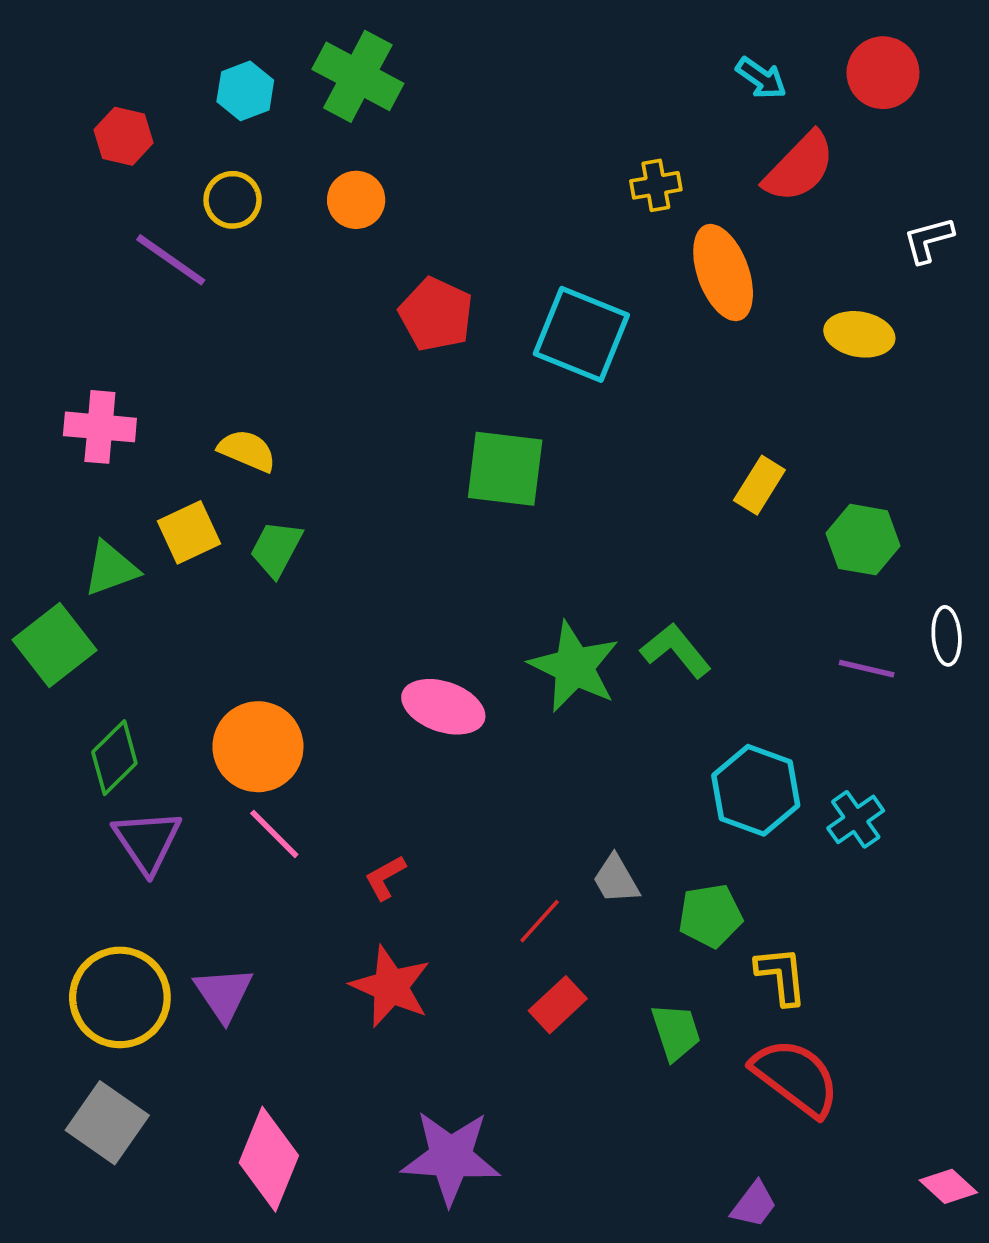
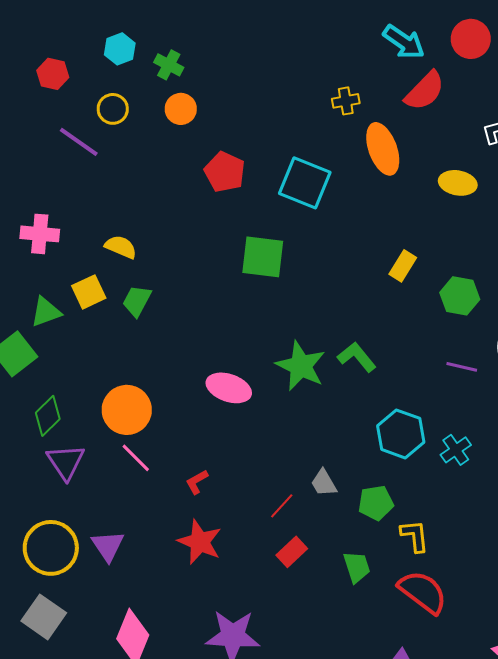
green cross: (358, 76) -> (169, 65), moved, size x0.6
cyan arrow: (761, 78) -> (404, 42), size x1.5

